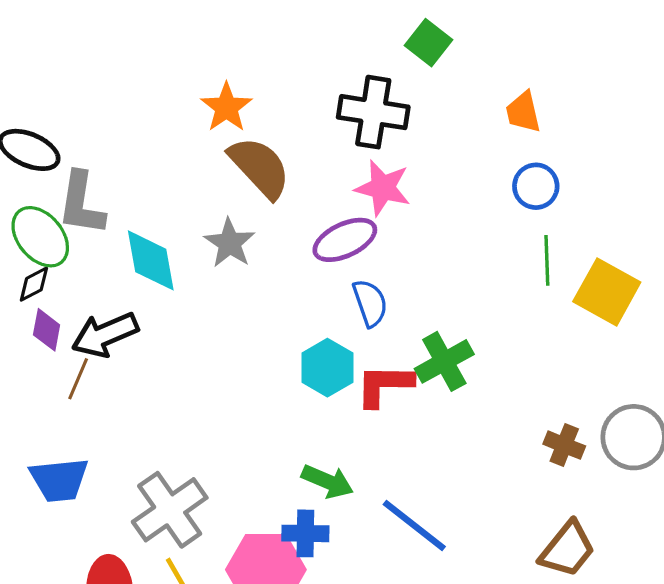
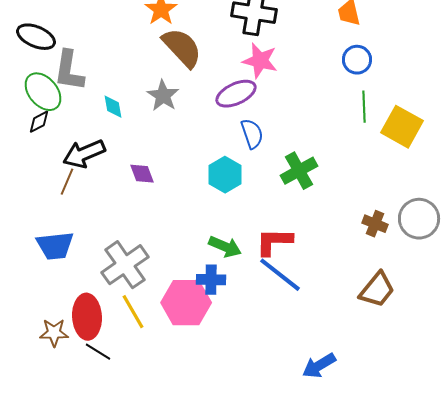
cyan diamond: (151, 260) -> (113, 107), size x0.6
purple diamond: (47, 330) -> (142, 174), moved, turned -32
red L-shape: (384, 385) -> (274, 242), moved

